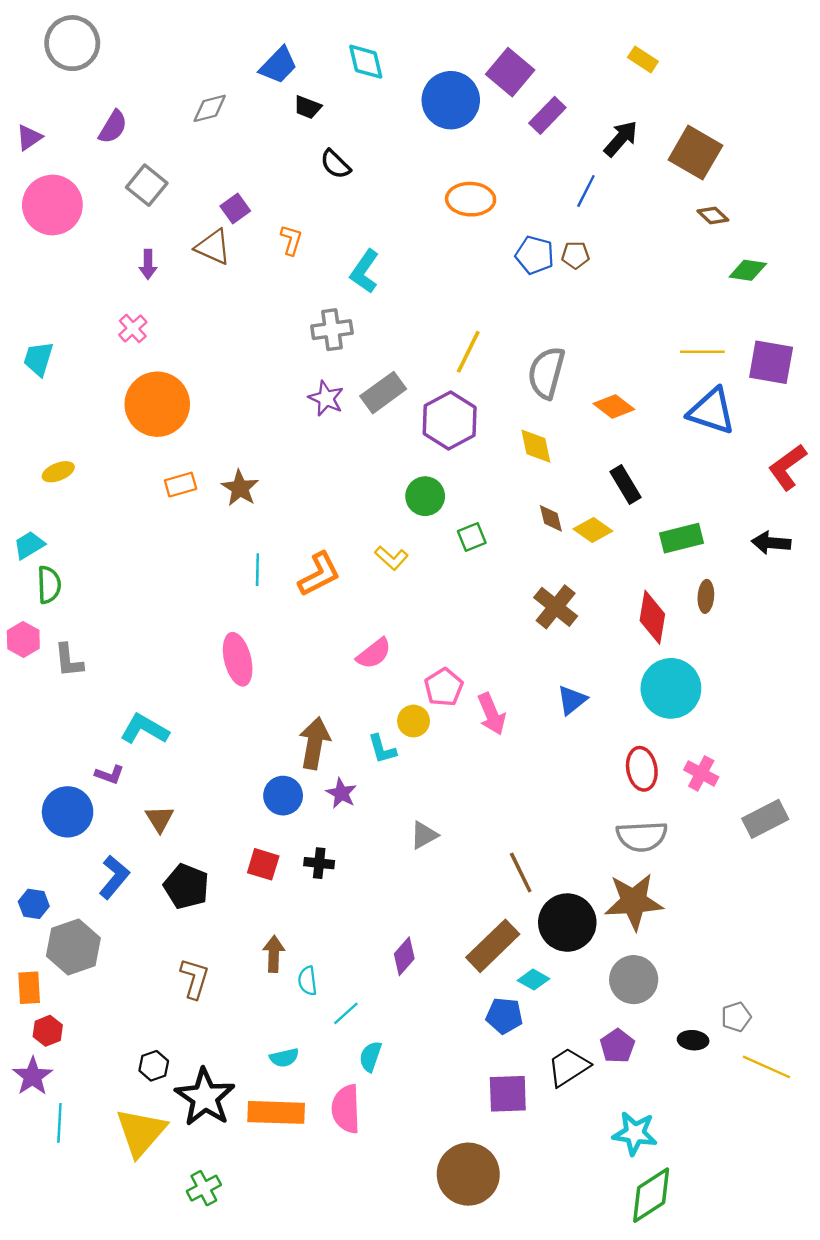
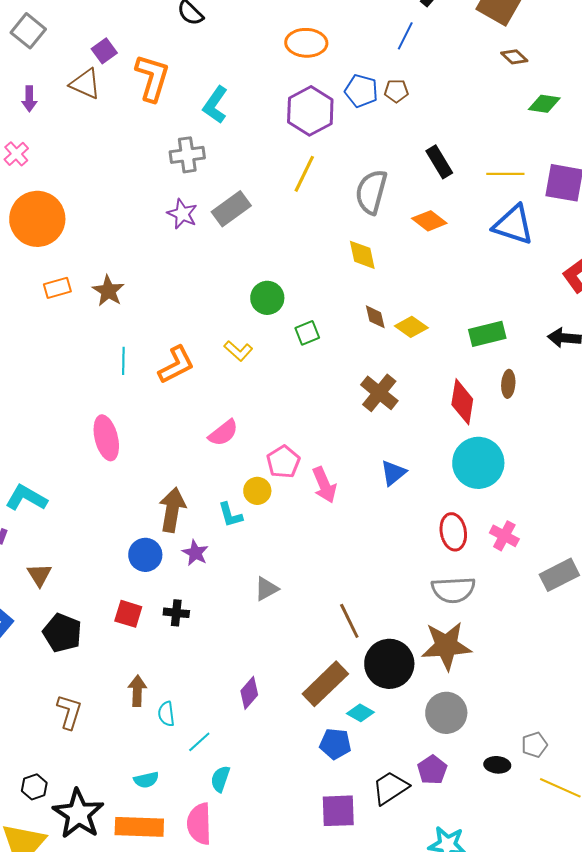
orange L-shape: (291, 240) -> (152, 78), size x1.8
purple hexagon: (450, 420) -> (310, 111), moved
black rectangle: (625, 485) -> (439, 162), moved

